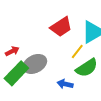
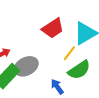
blue arrow: (65, 84) -> (57, 87), turned 42

